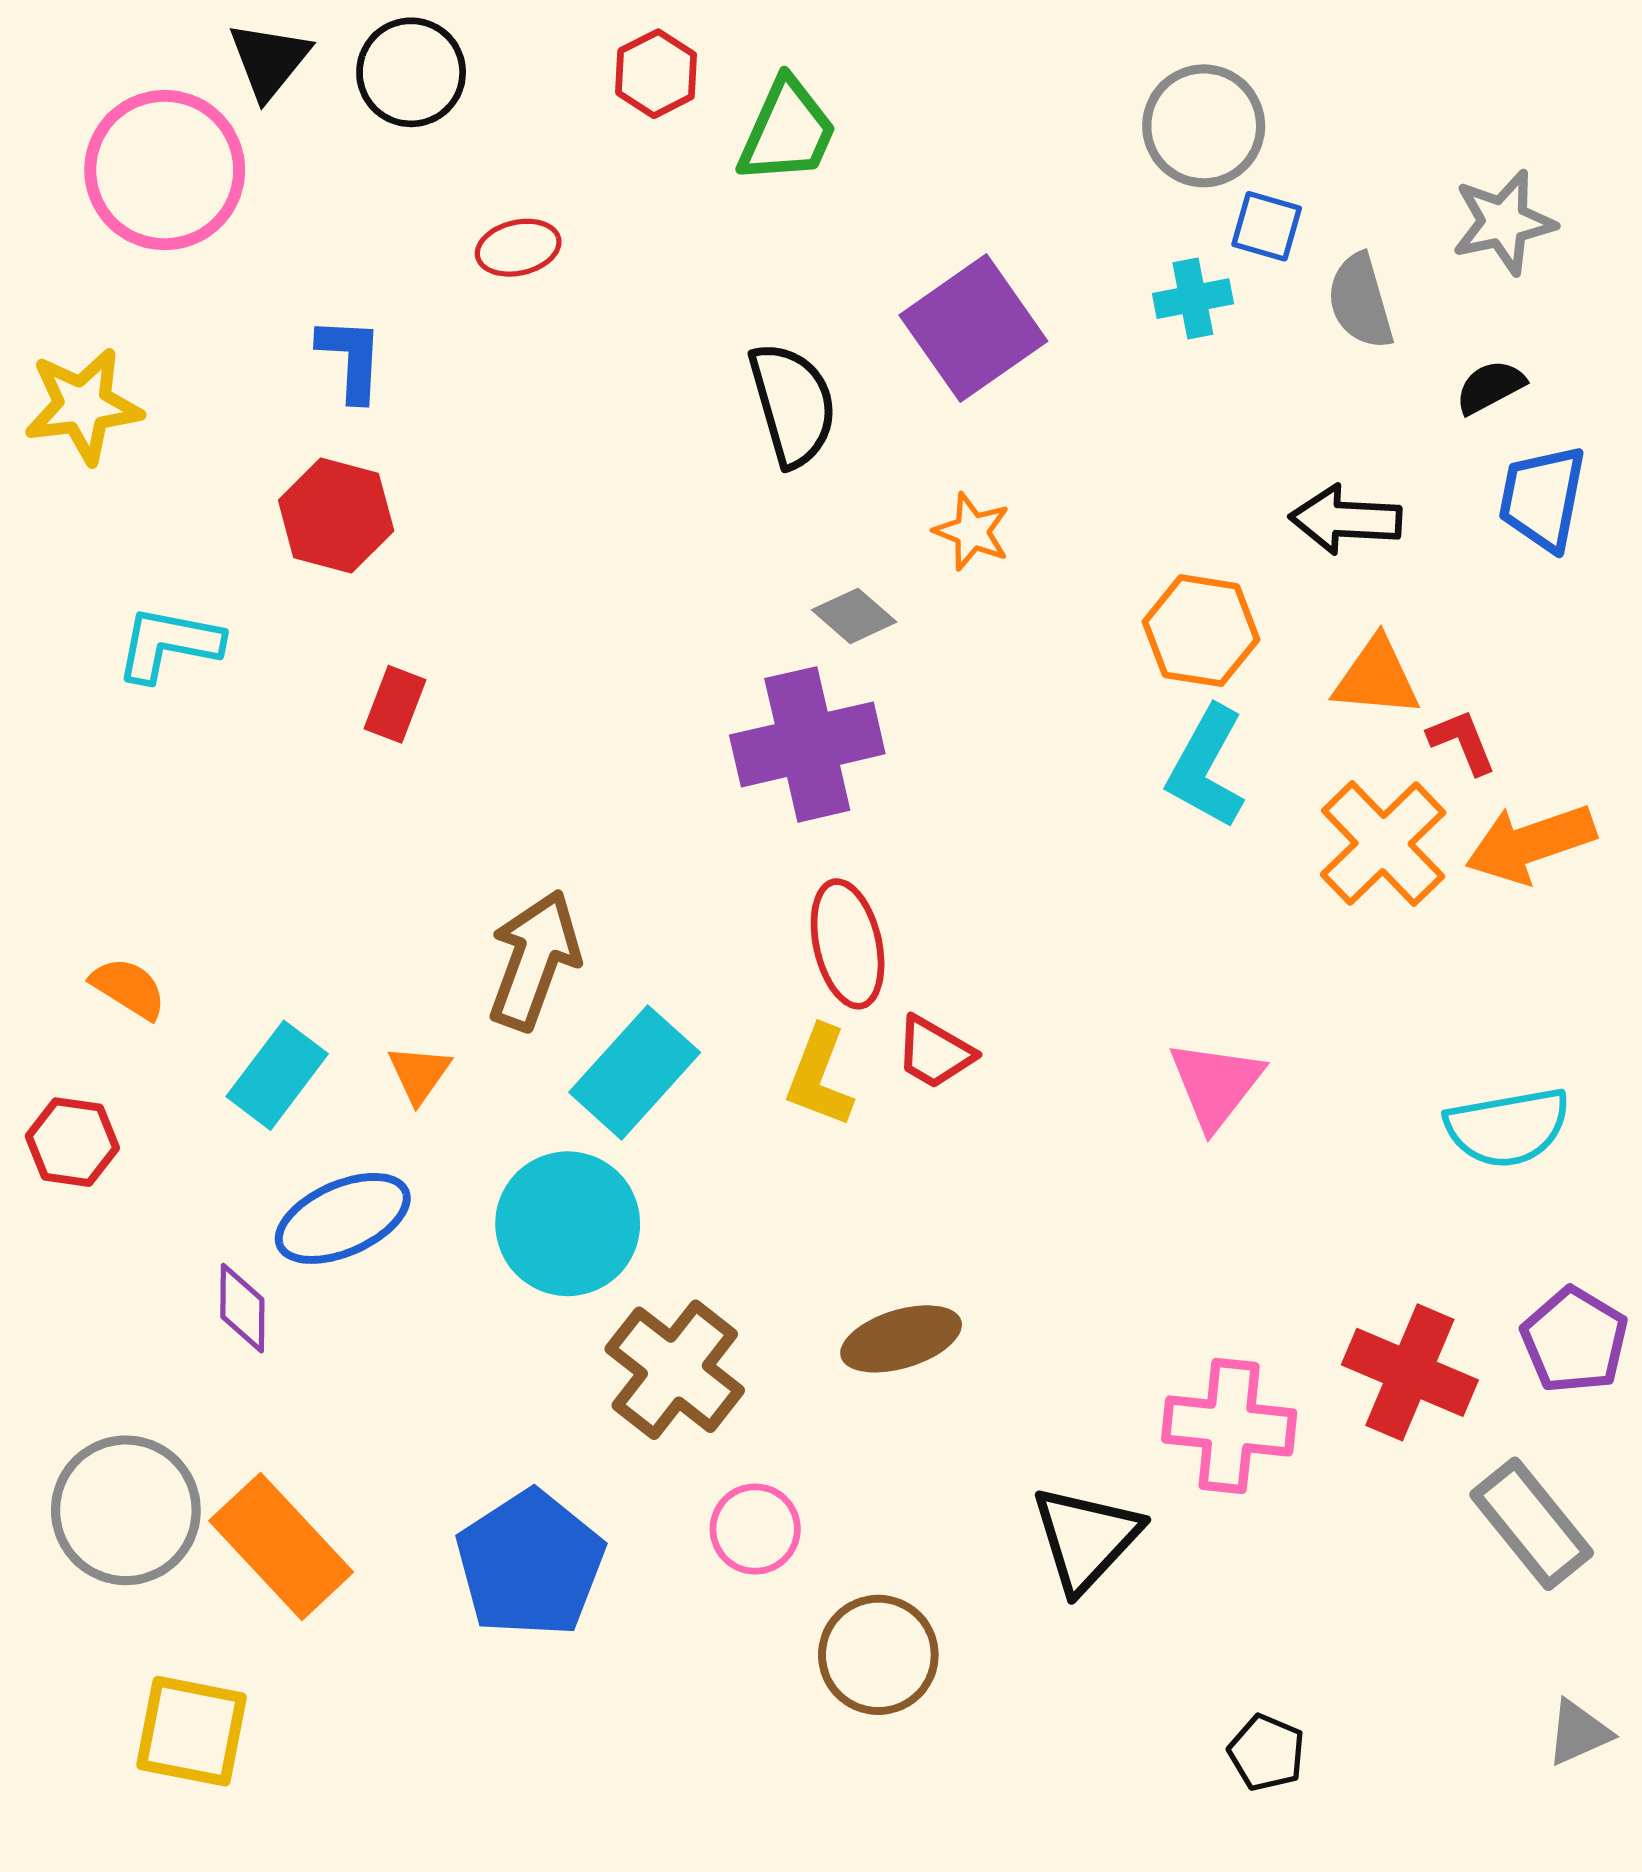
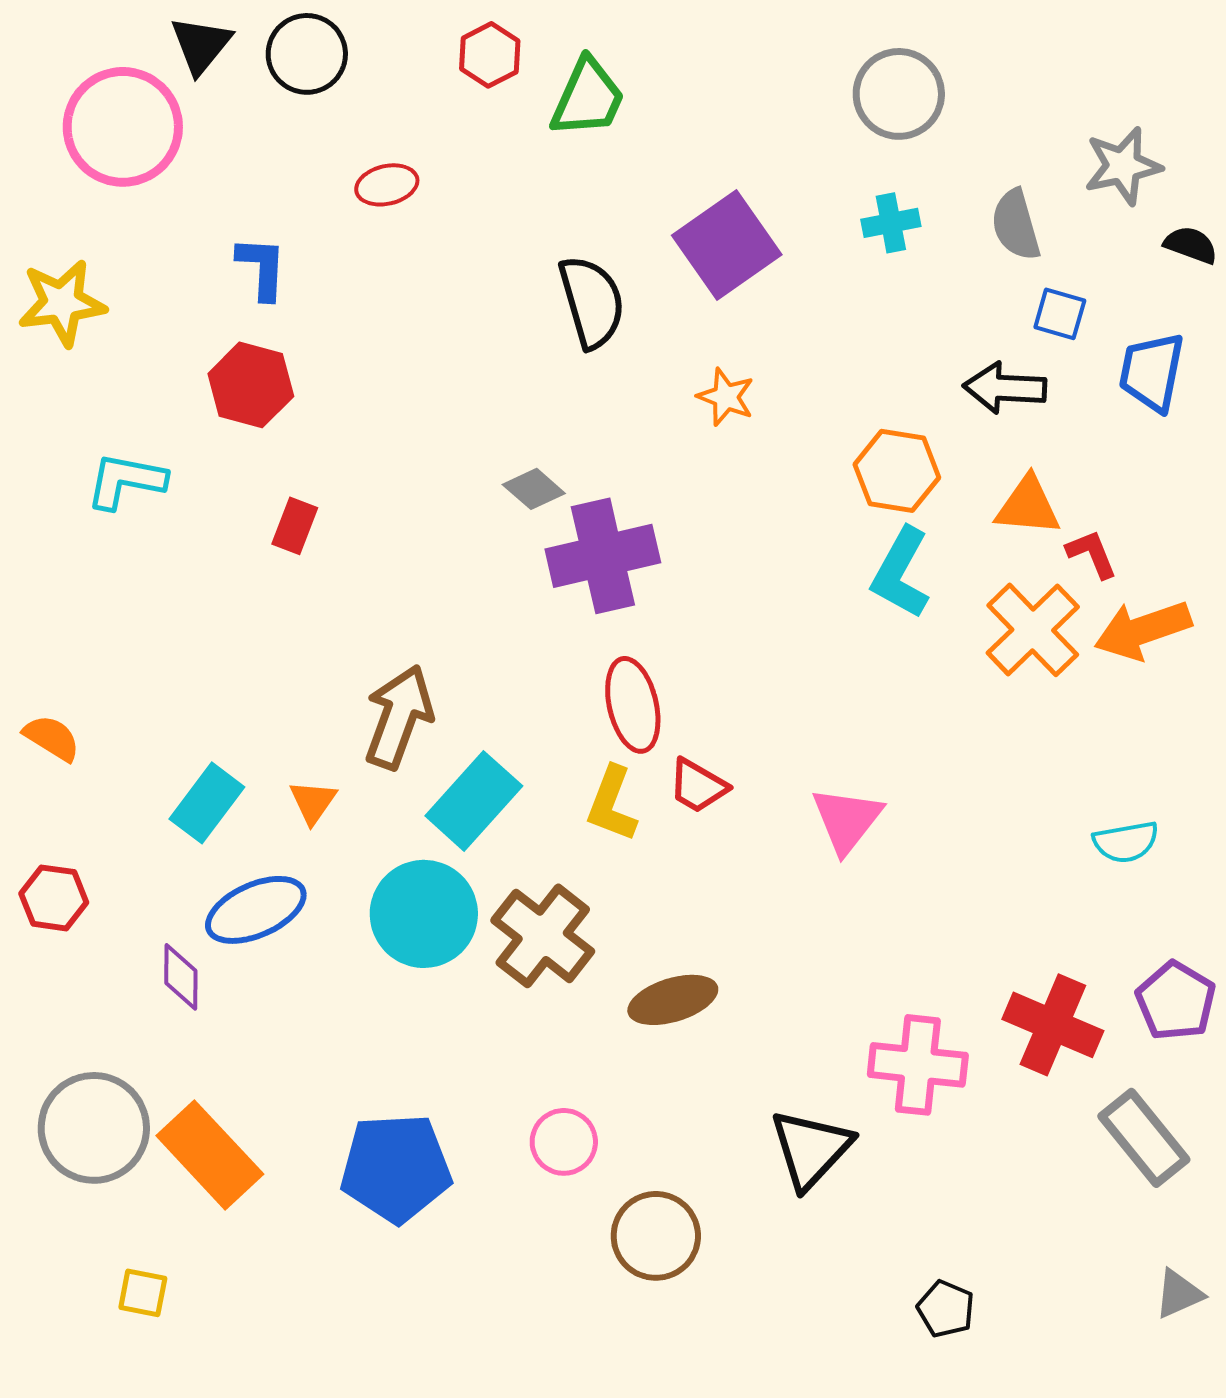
blue square: (1267, 226) -> (1060, 314), moved
black semicircle: (1490, 387) -> (1191, 245), moved, turned 48
gray diamond: (854, 616) -> (534, 489), moved
orange semicircle: (129, 988) -> (52, 738), moved
pink triangle: (1216, 1085) -> (847, 820), moved
cyan semicircle: (1508, 1127) -> (1126, 842), size x0.7
red hexagon: (72, 1142) -> (54, 898), moved
brown cross: (675, 1370) -> (543, 936), moved
blue pentagon: (530, 1564) -> (396, 1168), turned 30
yellow square: (191, 1731) -> (143, 1293), size x0.6

